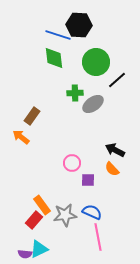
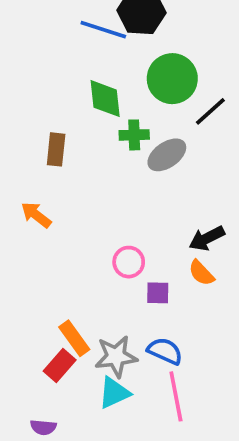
green diamond: (54, 58) -> (105, 99), moved
brown rectangle: (32, 116) -> (56, 149), moved, turned -30
black arrow: (115, 150) -> (207, 238), turned -54
cyan triangle: (39, 249) -> (114, 393), moved

